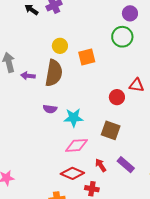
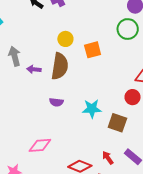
red circle: (117, 97) -> (133, 97), moved
cyan star: (73, 118) -> (92, 109), moved
pink diamond: (77, 145) -> (40, 145), moved

